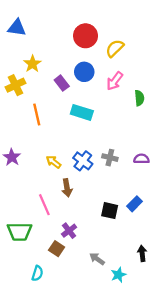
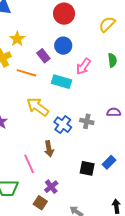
yellow semicircle: (115, 48) -> (107, 24), moved
pink arrow: (115, 81) -> (83, 66), moved
green semicircle: (139, 98) -> (112, 60), moved
orange line: (37, 114) -> (26, 73), moved, turned -60
purple semicircle: (141, 159) -> (114, 112), moved
yellow arrow: (54, 162) -> (38, 107), moved, size x1.6

